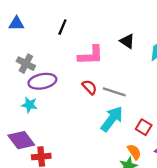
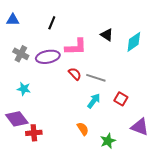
purple ellipse: (42, 81) -> (48, 57), moved
cyan arrow: (112, 119) -> (94, 101), size x0.7
red square: (144, 127) -> (121, 99), moved
orange semicircle: (134, 152) -> (83, 129), moved

